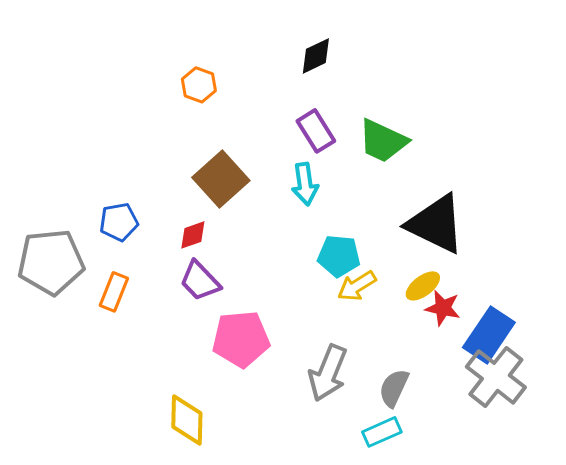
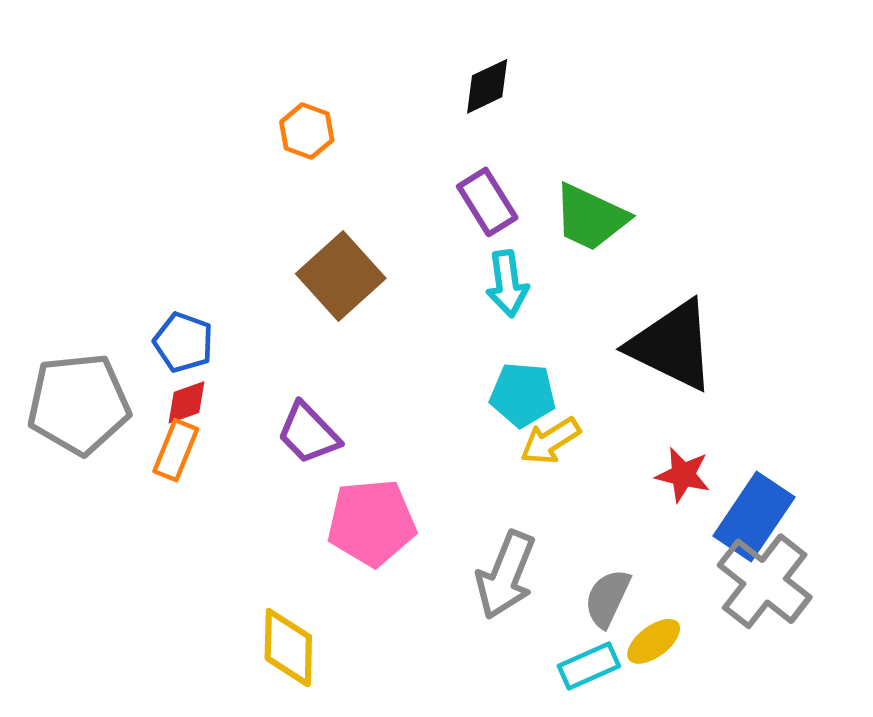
cyan arrow: (305, 184) -> (507, 284), moved
blue pentagon: (119, 222) -> (183, 342), turned 30
red diamond: (193, 235) -> (187, 402), moved
yellow ellipse: (423, 286) -> (654, 641), moved

